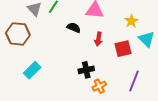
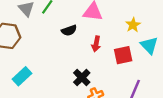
black semicircle: (74, 28) -> (69, 30), turned 136
black cross: (86, 70) -> (82, 78), turned -35

